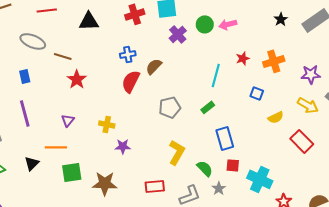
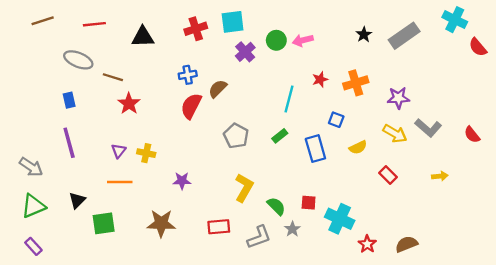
gray pentagon: (170, 107) -> (236, 136), turned -30
yellow cross: (107, 124) -> (146, 153), moved
blue rectangle: (225, 138) -> (315, 149), moved
red rectangle: (302, 141) -> (388, 175), size x0.7
orange line: (56, 147) -> (120, 182), moved
green square: (72, 172) -> (104, 223), moved

